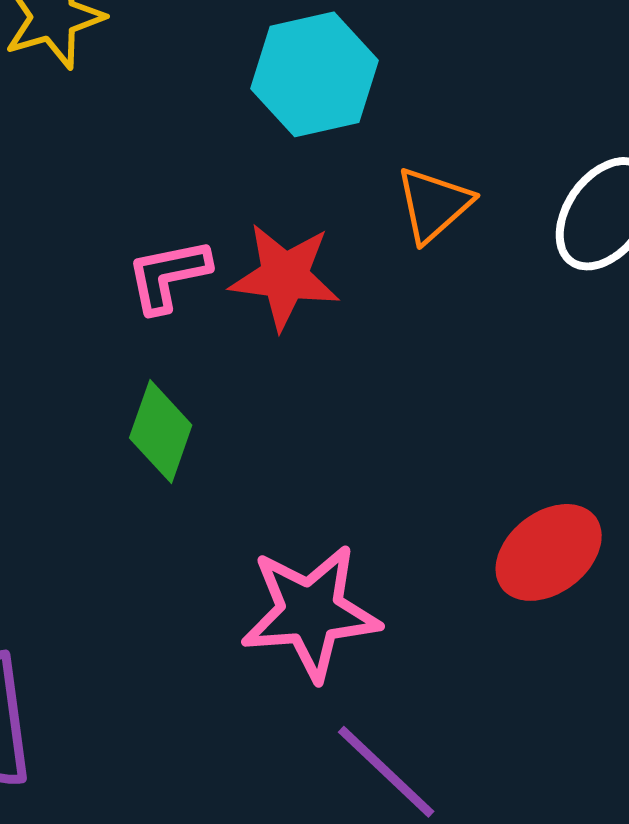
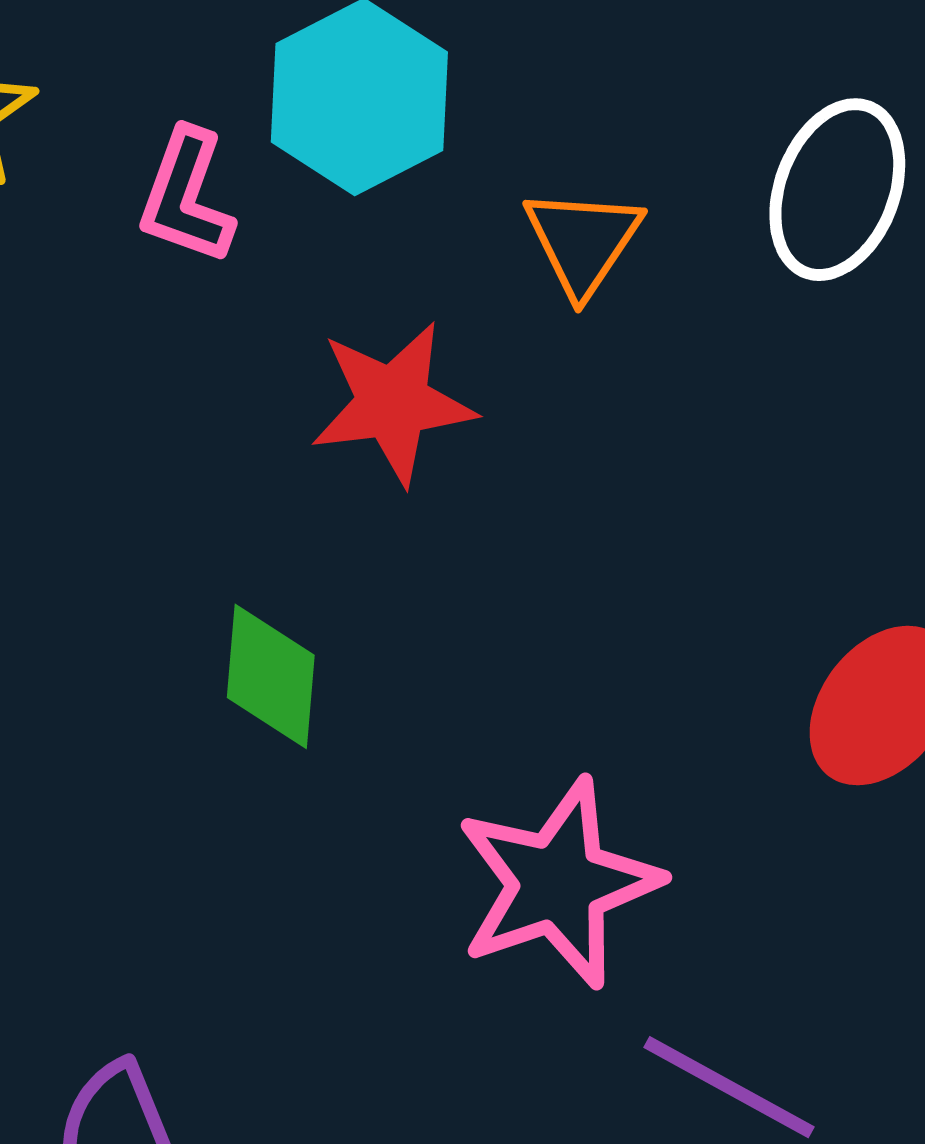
pink L-shape: (168, 275) -> (186, 197), moved, turned -44

